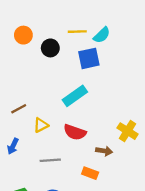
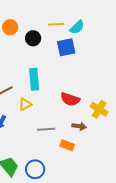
cyan rectangle: (75, 96) -> (34, 79), moved, turned -60
red semicircle: (75, 132) -> (70, 99), moved
gray line: (50, 160) -> (46, 129), moved

